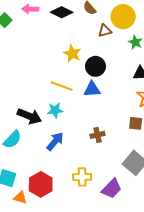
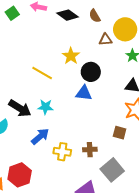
yellow line: (62, 86) -> (42, 73), moved
brown cross: (98, 135) -> (90, 150), moved
yellow cross: (82, 177) -> (62, 152), moved

